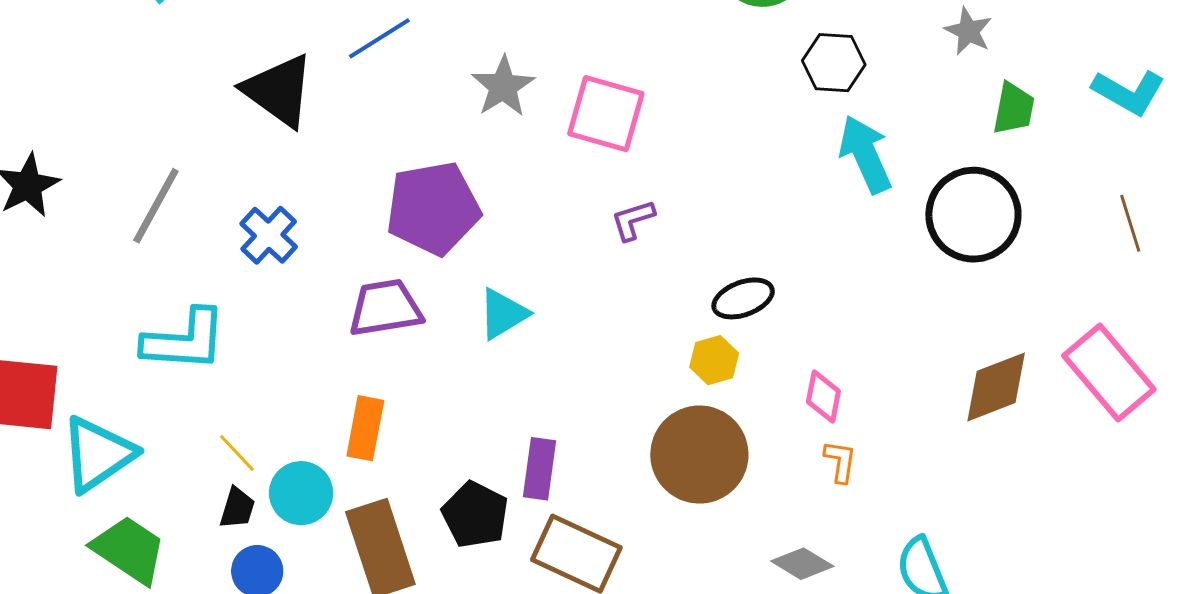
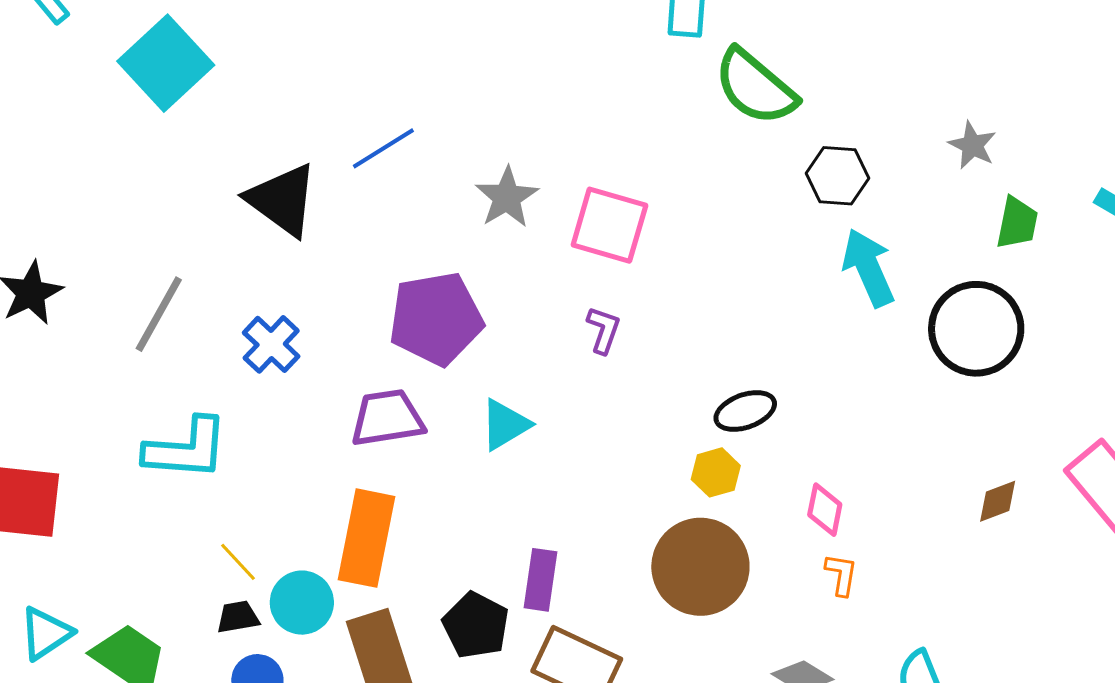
purple L-shape: (633, 220) -> (604, 330), moved, turned 126
brown diamond: (996, 387) -> (998, 501), size x0.6
orange rectangle: (365, 428) -> (367, 538), size x1.5
cyan triangle: (98, 454) -> (46, 633), moved, size x0.7
black trapezoid: (237, 508) -> (238, 617), turned -117

